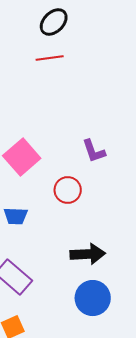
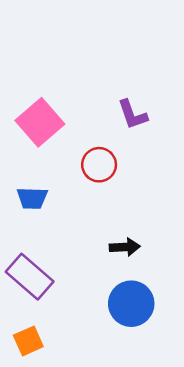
black arrow: (88, 254) -> (125, 247), size x0.7

